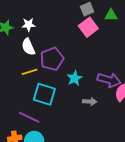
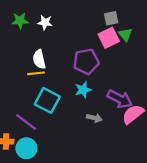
green triangle: (111, 15) -> (125, 35), moved, turned 40
white semicircle: (28, 47) -> (39, 59), moved
purple pentagon: (52, 59) -> (86, 61), moved

